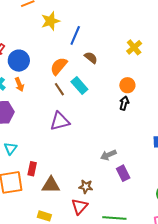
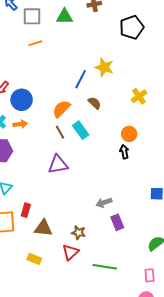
yellow star: (50, 21) -> (104, 67), moved, turned 30
orange arrow: (19, 85) -> (20, 124), turned -80
black arrow: (124, 103) -> (124, 152), turned -32

